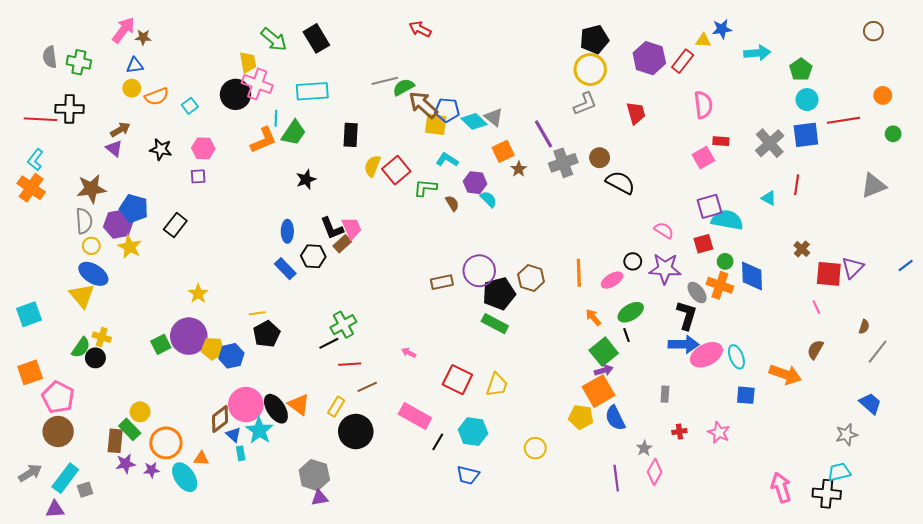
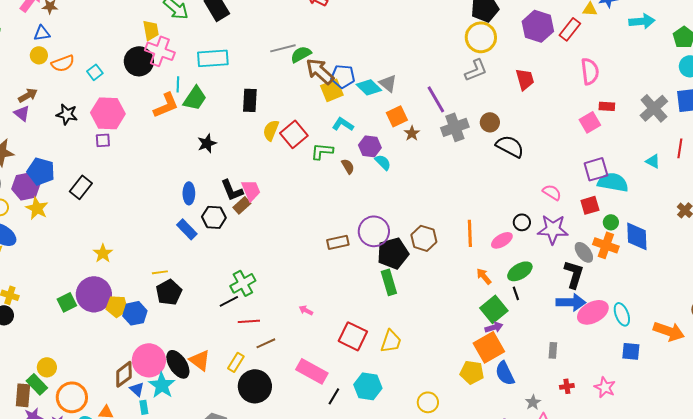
yellow square: (436, 124) -> (332, 90), turned -30
pink hexagon: (203, 148) -> (108, 113), size x1.5
green rectangle: (495, 324) -> (389, 282), turned 45

